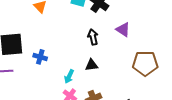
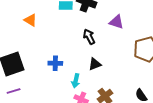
blue cross: (40, 57) -> (55, 63), moved

